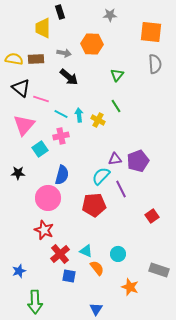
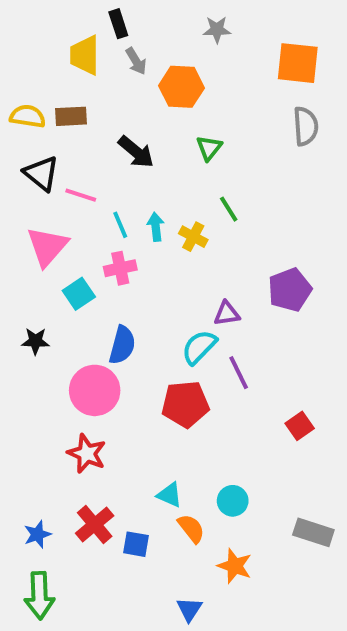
gray arrow: (64, 53) -> (136, 61), moved, turned 48
green triangle: (117, 75) -> (209, 148), moved
cyan line: (61, 114) -> (120, 225), turned 40
purple pentagon: (138, 161) -> (290, 290), moved
red cross: (60, 254) -> (95, 524), moved
orange star: (130, 287) -> (235, 566), moved
green arrow: (35, 302) -> (39, 595), moved

